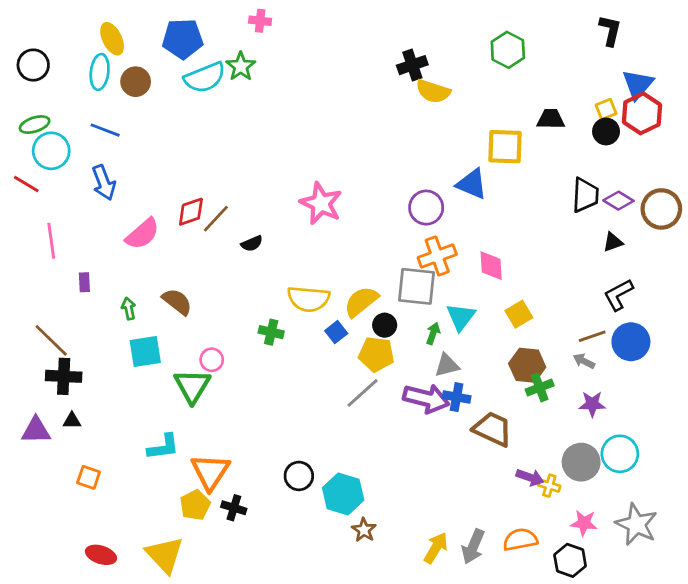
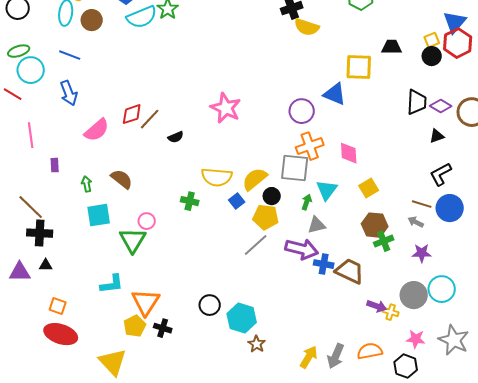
brown line: (592, 336) -> (422, 204), turned 36
blue cross: (457, 397) -> (324, 264), moved
red ellipse: (101, 555) -> (61, 334), moved, size x1.5

